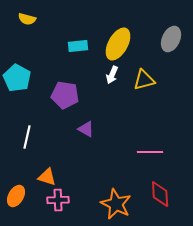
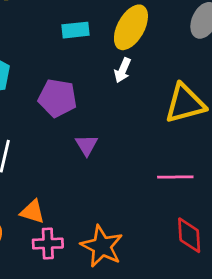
yellow triangle: (144, 80) -> (185, 104), moved, size x1.4
purple triangle: (86, 129) -> (87, 145), turned 30
orange star: (116, 204) -> (102, 246), moved

